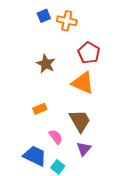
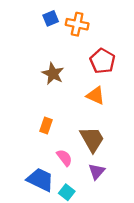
orange triangle: (83, 83) -> (96, 96), size x0.7
orange rectangle: (40, 109) -> (46, 125), turned -48

